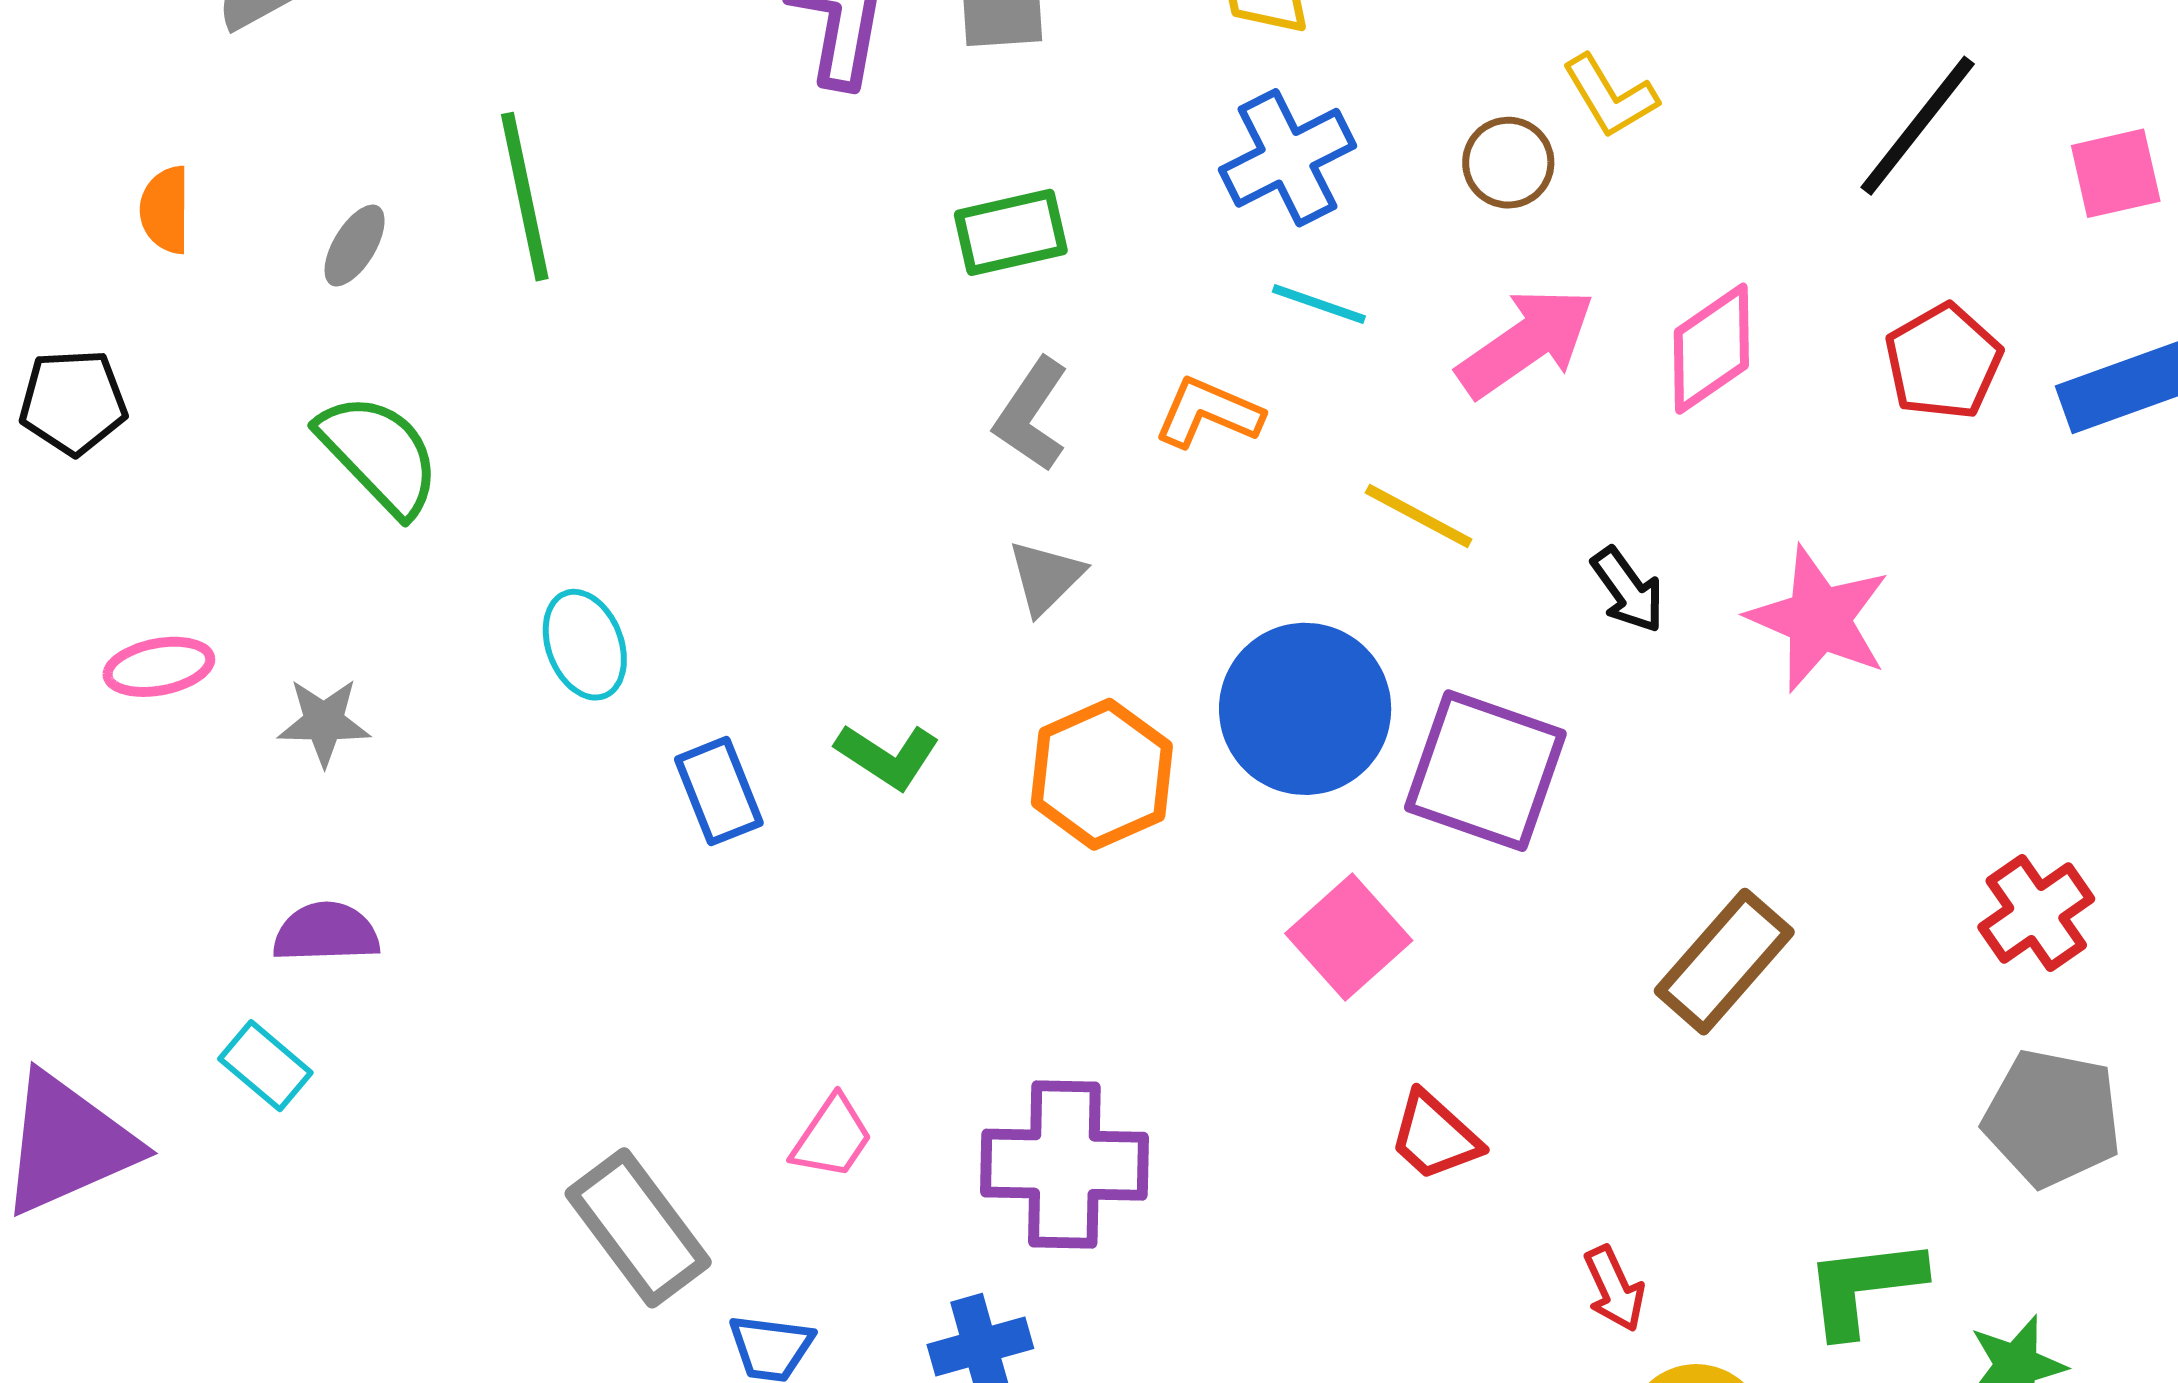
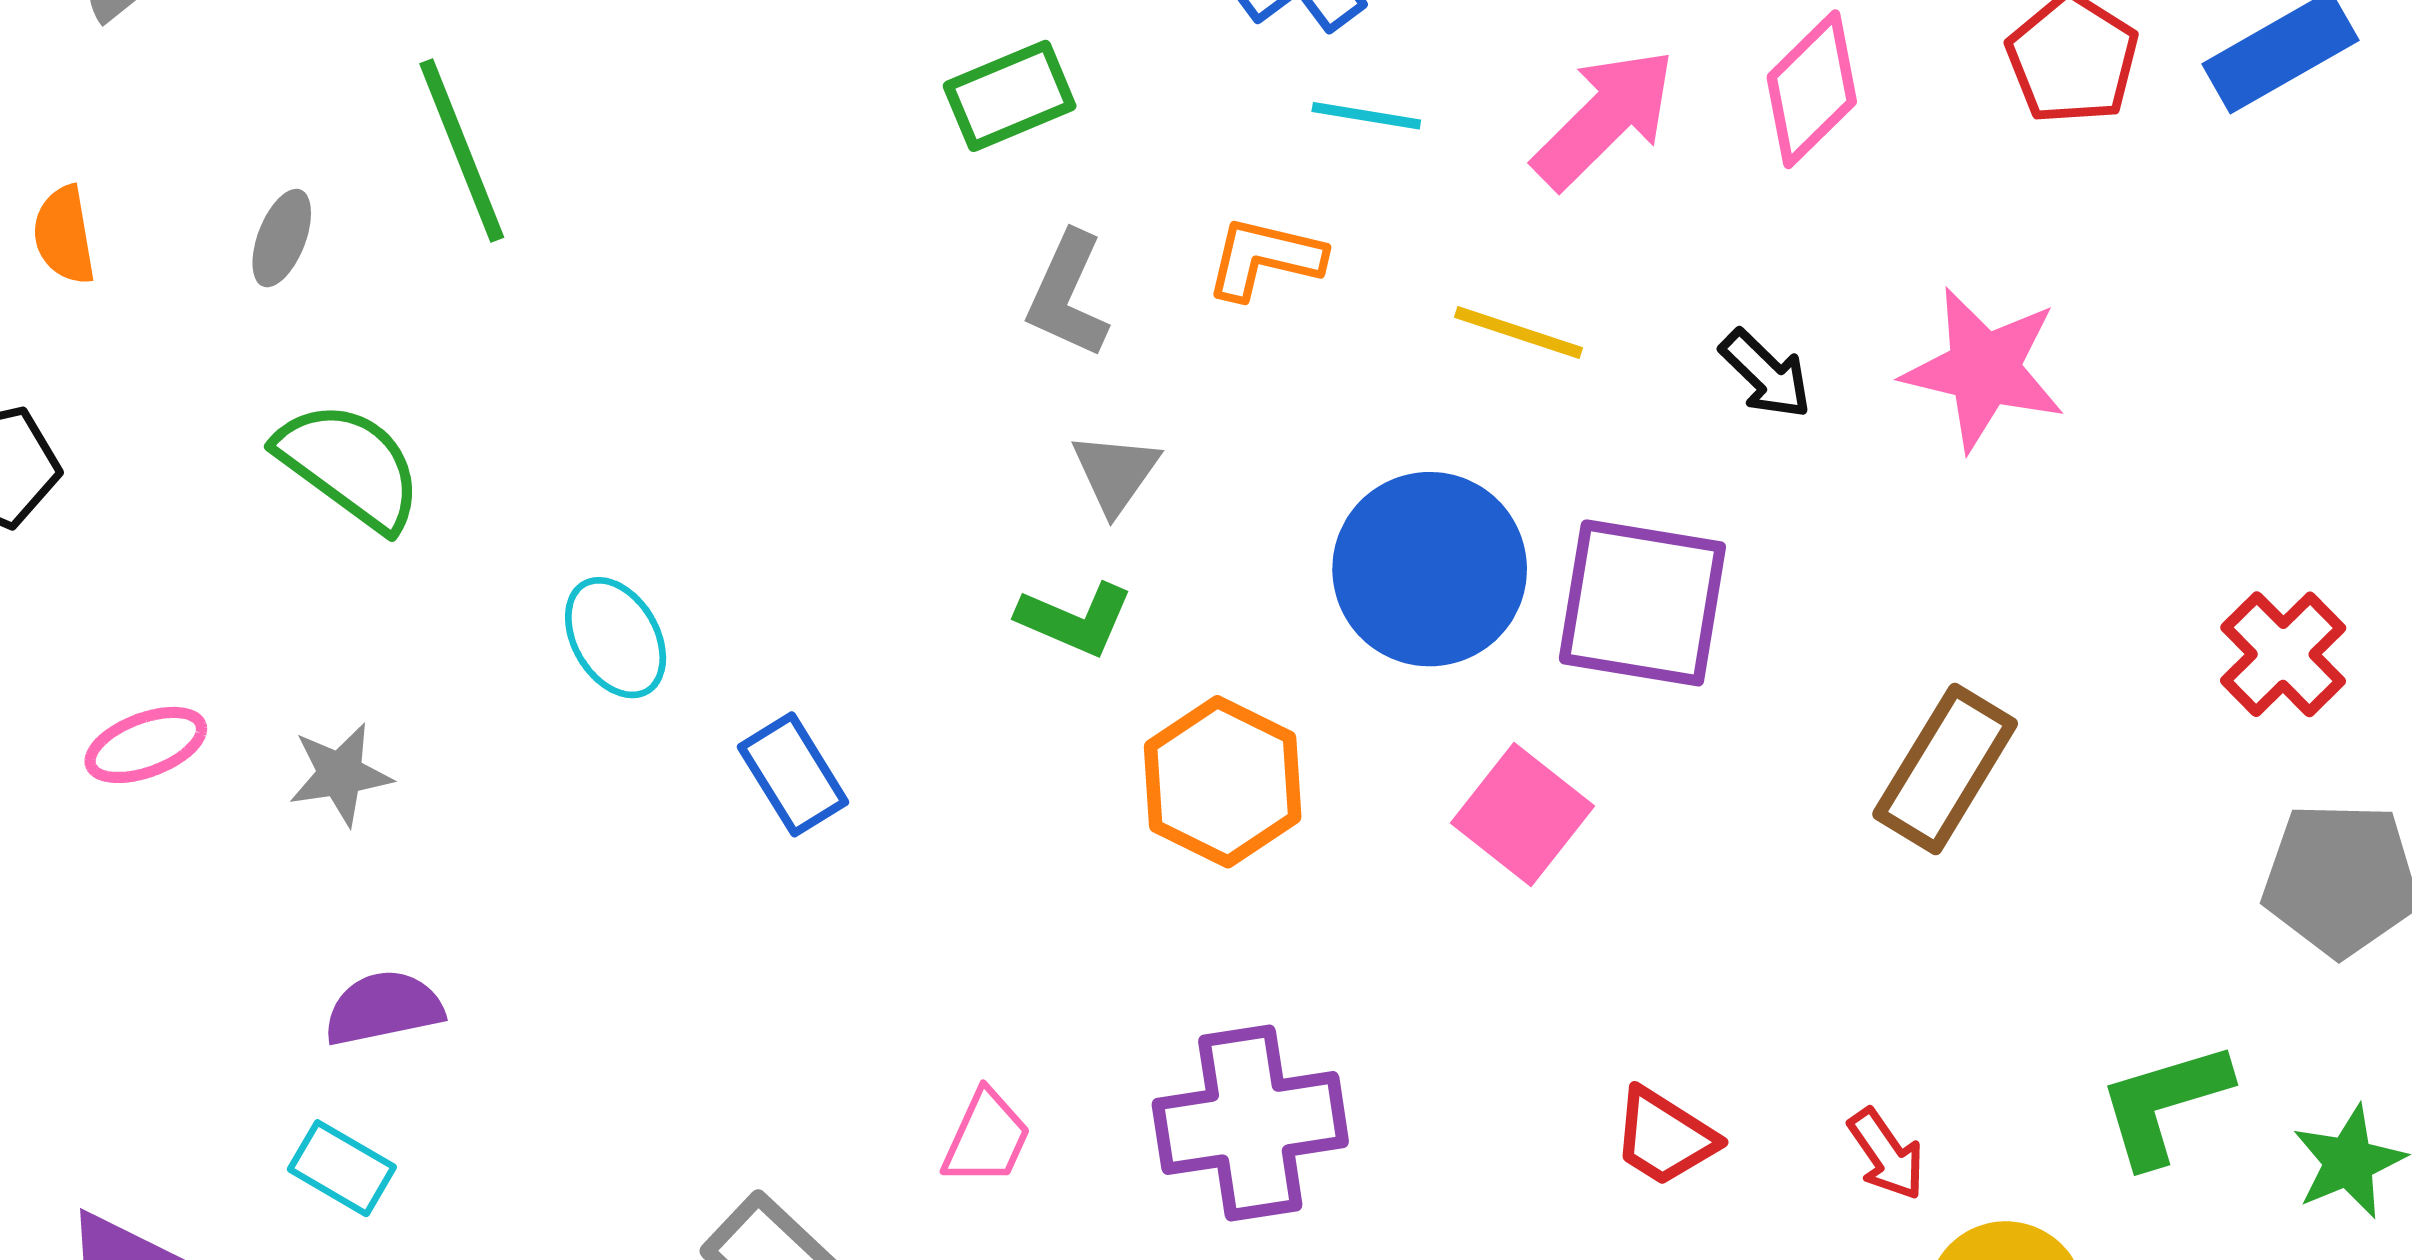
green L-shape: (888, 756) -> (1075, 619), moved
orange hexagon: (1102, 774) -> (1223, 782), moved
red trapezoid: (1435, 1136) -> (1664, 1137), moved

